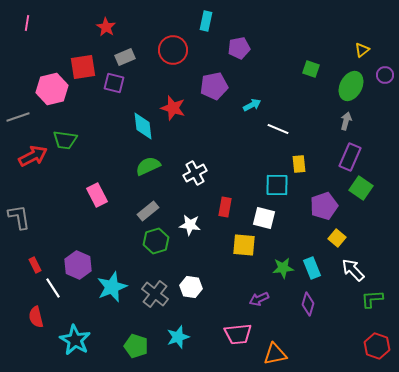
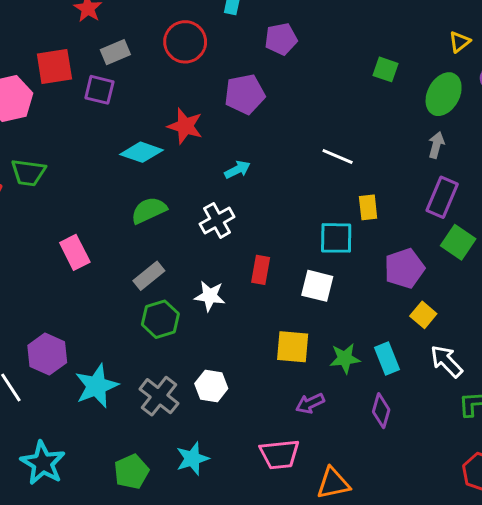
cyan arrow: (252, 105) -> (237, 170), moved
cyan diamond: (143, 126) -> (142, 152), turned -64
yellow square: (244, 245) -> (293, 347), moved
green pentagon: (136, 346) -> (131, 472), turned 30

